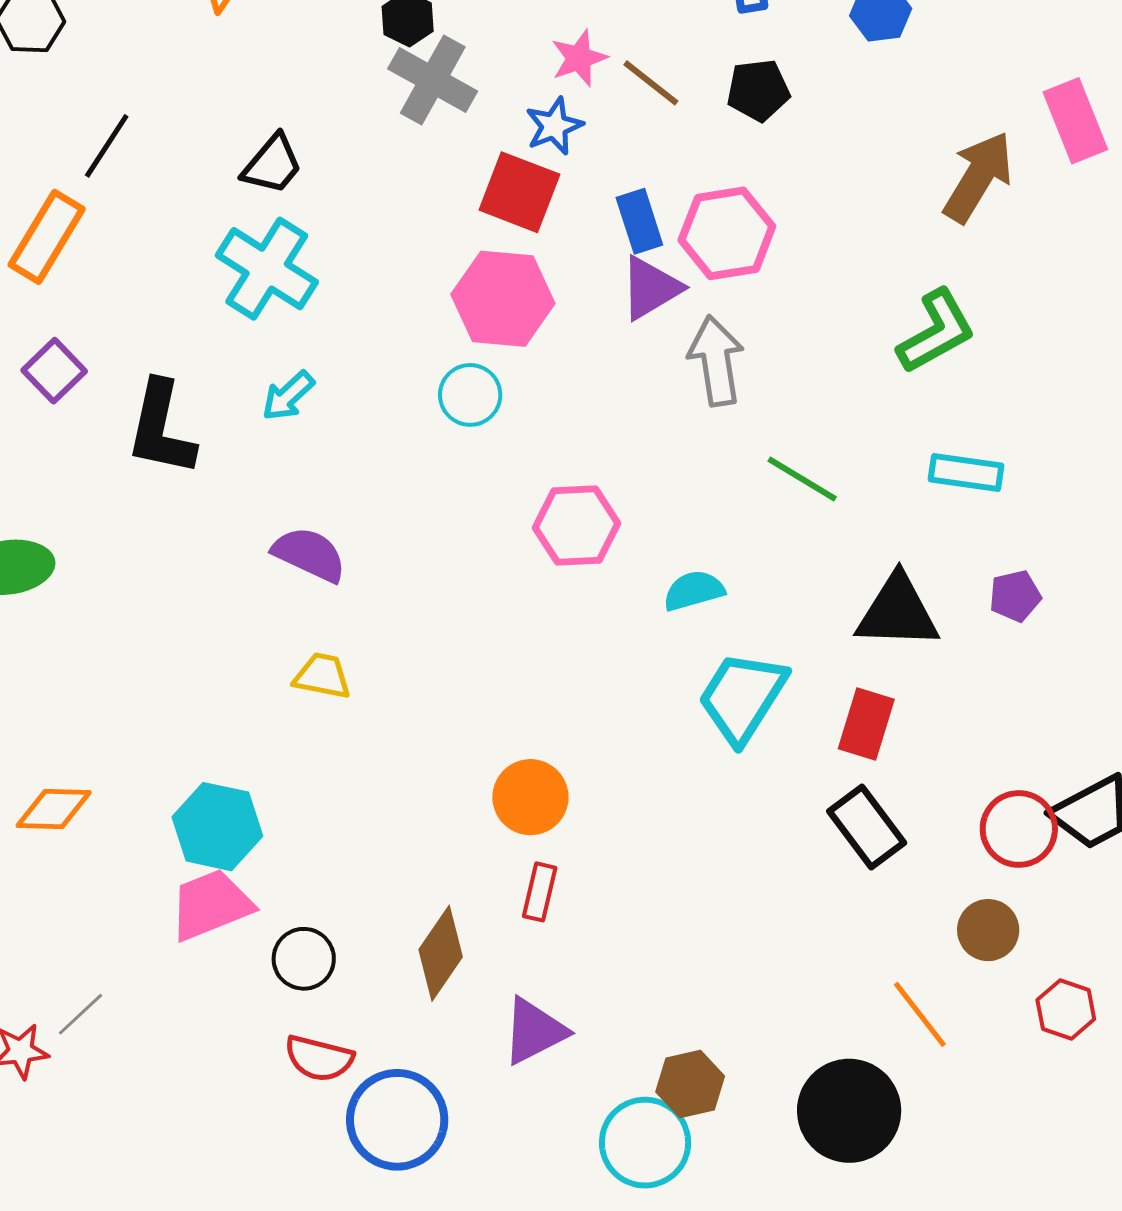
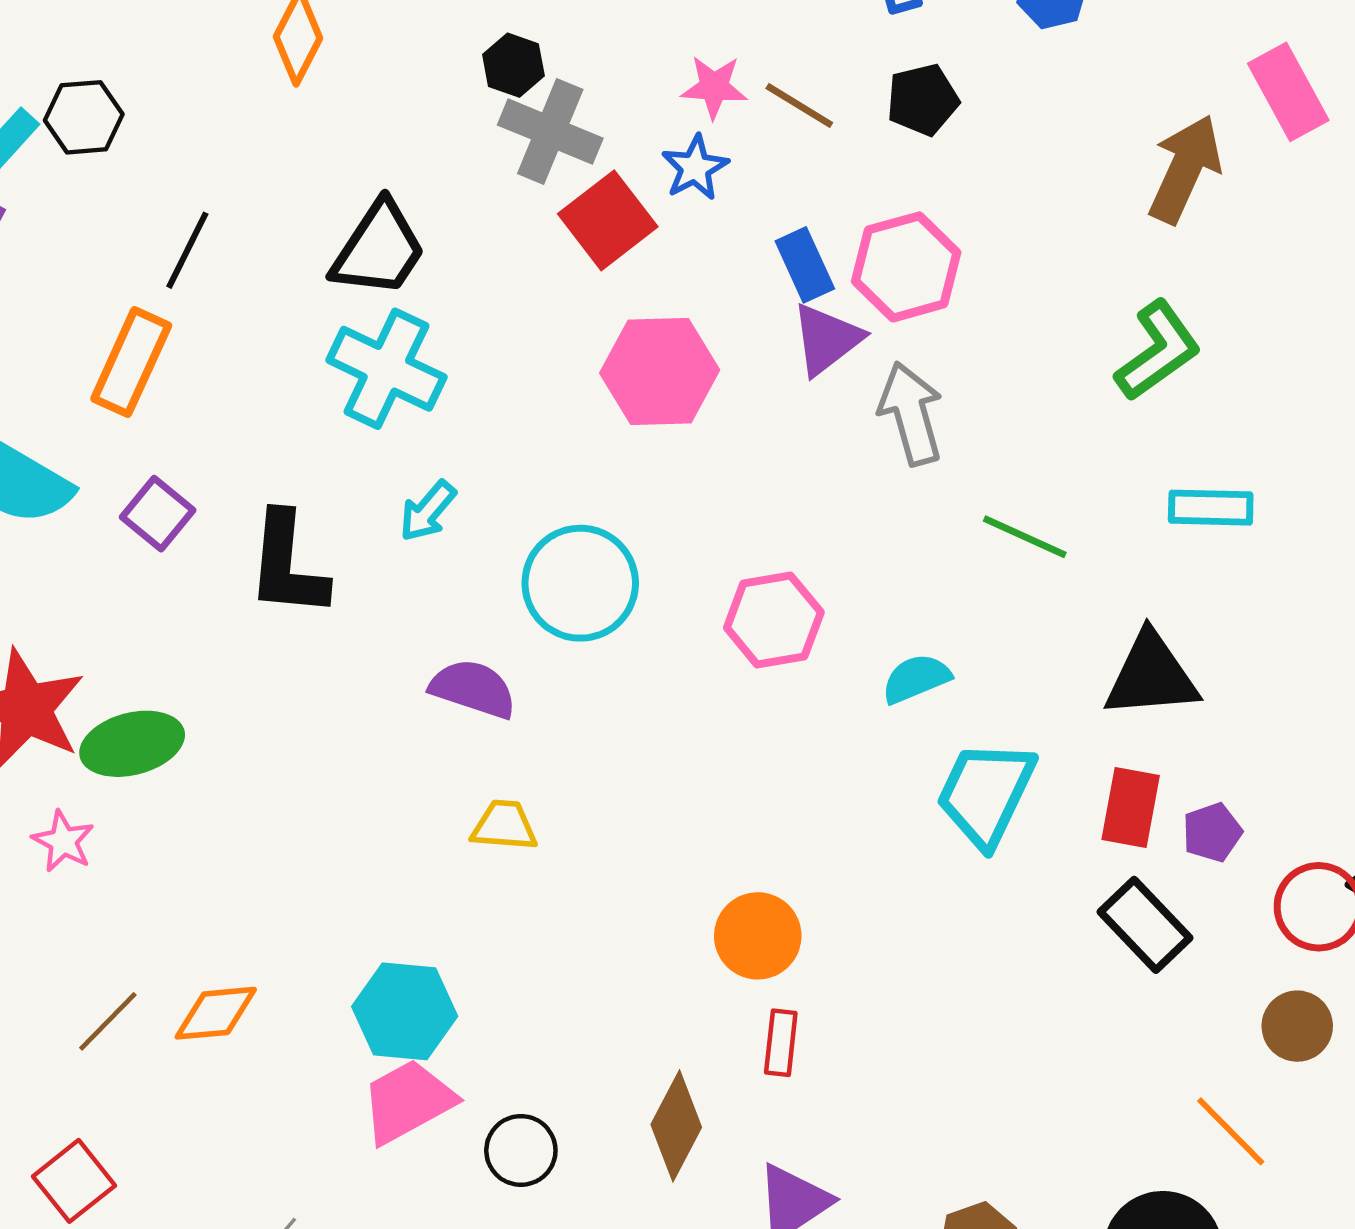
pink star: (579, 58) -> (714, 87), turned 30
black trapezoid: (272, 164) -> (379, 249), size x1.4
red square: (519, 192) -> (608, 220), moved, turned 38
cyan circle: (470, 395) -> (580, 583), moved, size x1.6
purple pentagon: (1015, 596) -> (1212, 832), moved

